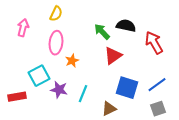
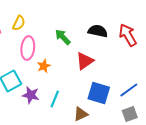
yellow semicircle: (56, 14) -> (19, 23), moved
green arrow: (102, 32) -> (63, 37), moved
red arrow: (154, 43) -> (128, 35), moved

